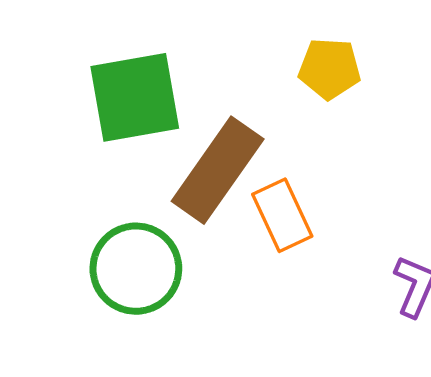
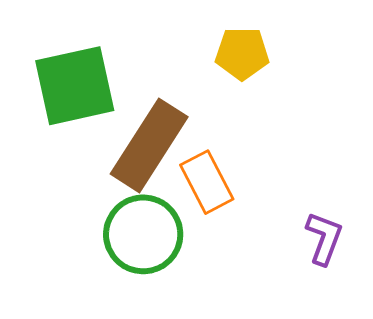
green circle: (136, 269) -> (143, 234), moved

